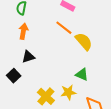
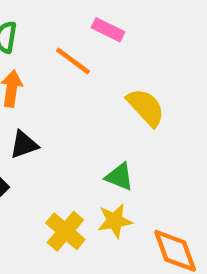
orange line: (64, 28) -> (73, 61), moved
green triangle: (82, 74) -> (120, 177), moved

